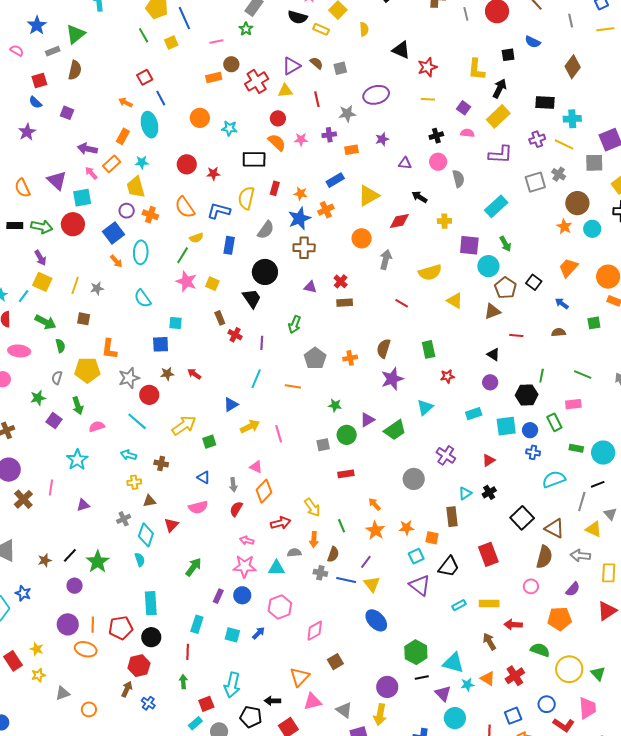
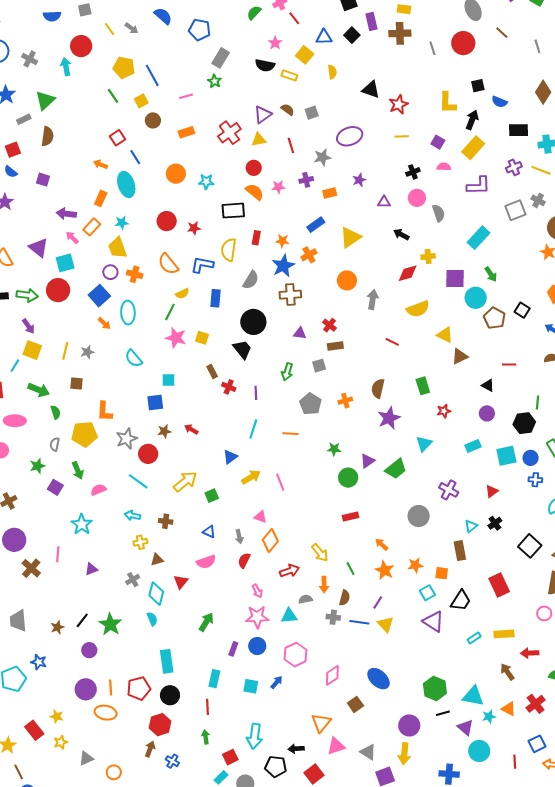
blue semicircle: (533, 42) -> (499, 102), moved
brown circle: (231, 64) -> (153, 120), moved
red diamond: (399, 221) -> (408, 273), moved
brown triangle: (492, 311) -> (460, 356), moved
gray square: (323, 445) -> (319, 366), moved
pink arrow: (247, 540) -> (257, 591), turned -128
blue ellipse: (376, 620) -> (379, 679), moved

